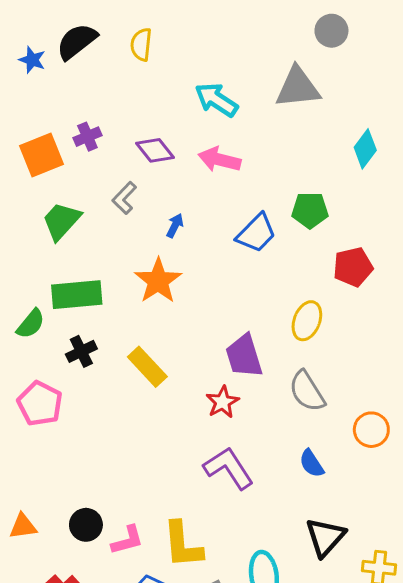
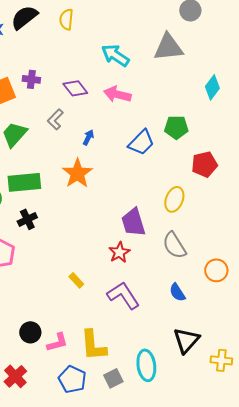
purple cross: (87, 137) -> (31, 79), turned 30
yellow rectangle: (147, 367) -> (76, 280), moved, size x0.6

